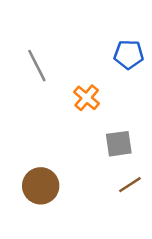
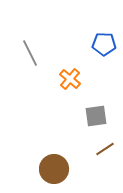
brown circle: (41, 186) -> (54, 169), moved

